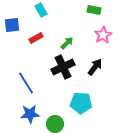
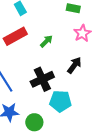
red rectangle: (36, 38) -> (15, 36), size x1.6
black cross: (63, 67) -> (42, 79), moved

